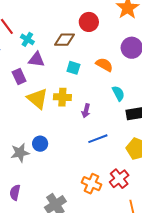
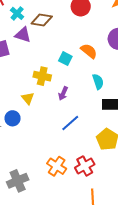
brown diamond: (65, 40) -> (42, 20), moved
cyan square: (73, 68) -> (65, 59), moved
yellow triangle: (37, 99) -> (28, 98), moved, size x0.6
blue line: (98, 139) -> (70, 123), turned -30

